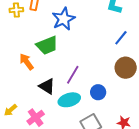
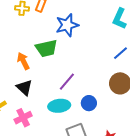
black triangle: (47, 86) -> (24, 88), moved

